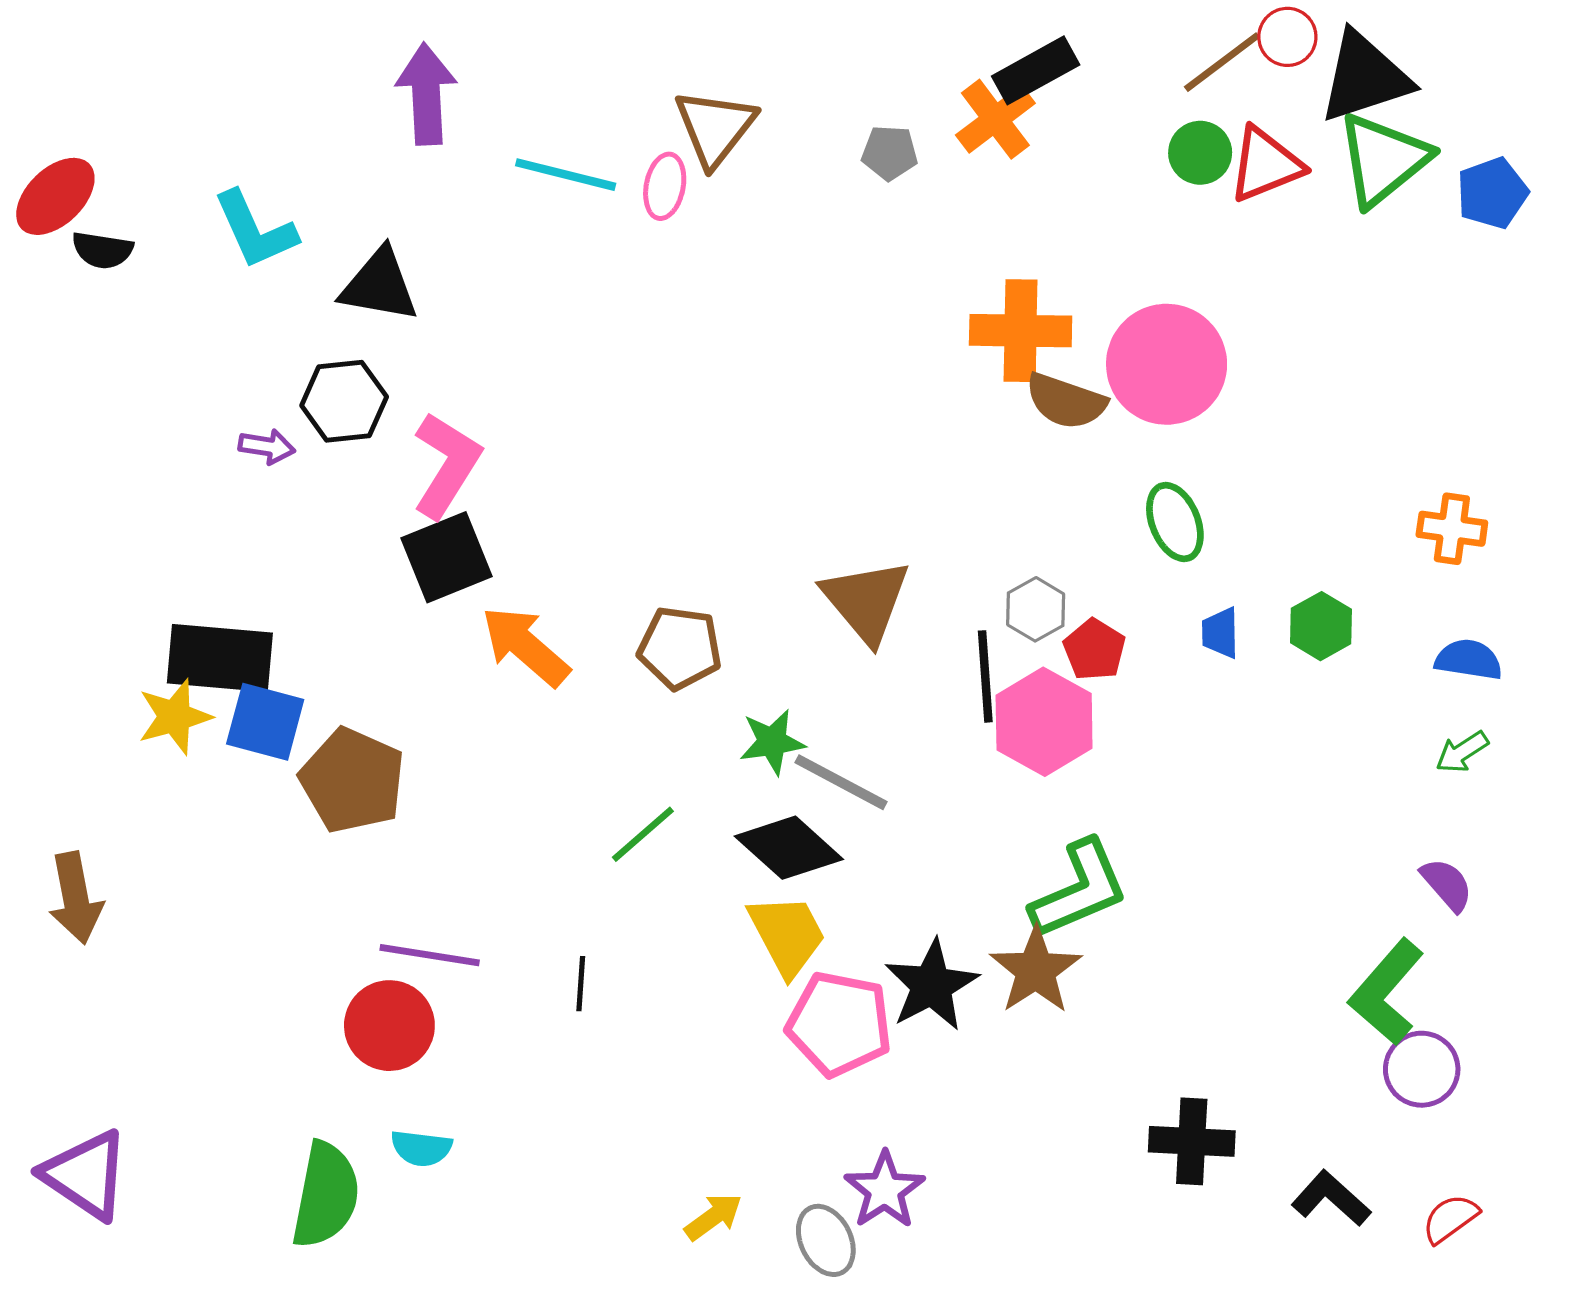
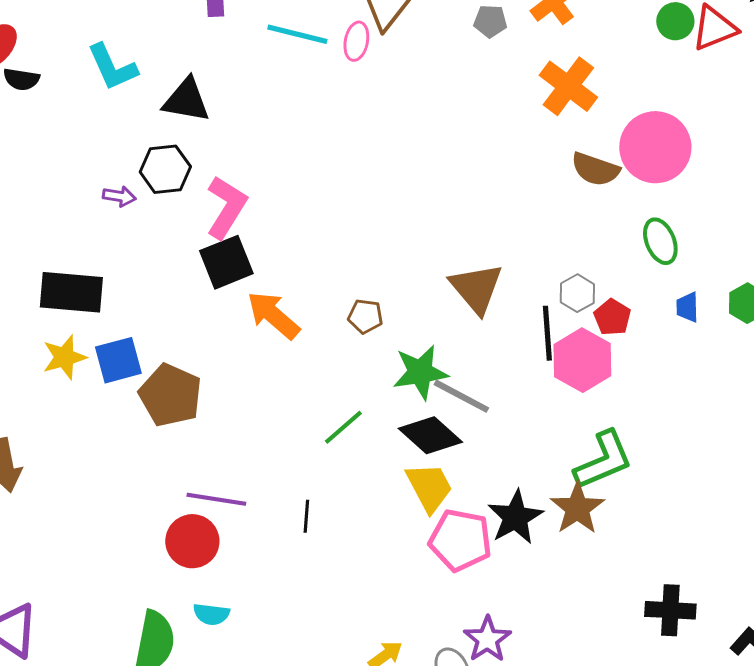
orange cross: (1021, 331) -> (568, 86), moved, turned 36
brown pentagon: (680, 648) -> (365, 316), size x0.7
black rectangle: (220, 658) -> (71, 292), moved
blue square: (265, 722) -> (118, 360), turned -30
green star: (772, 742) -> (420, 372), size x1.4

